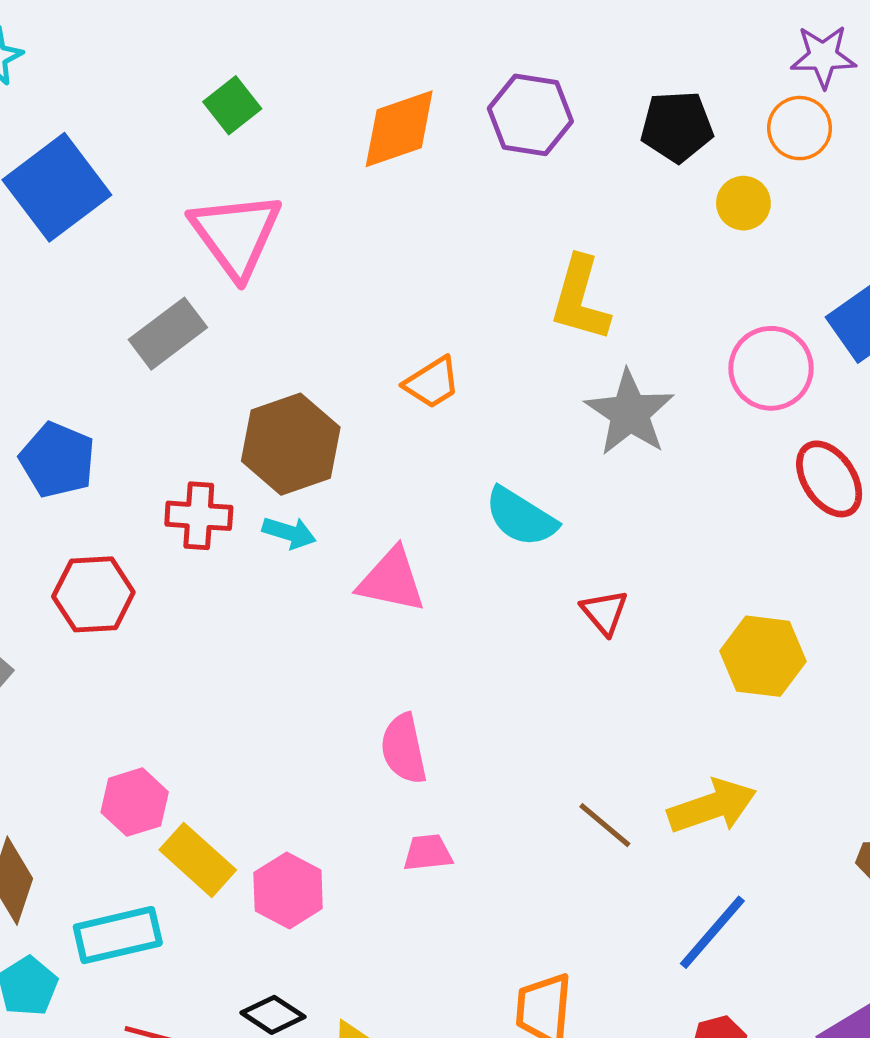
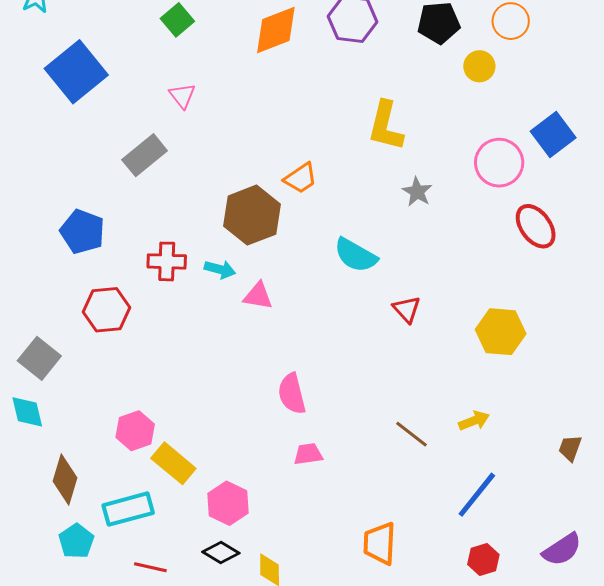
pink triangle: (236, 235) -> (182, 96), size x0.5
gray star: (630, 413) -> (417, 192), size x0.6
brown hexagon: (291, 444) -> (252, 215), moved
pink triangle: (391, 580) -> (258, 296), moved, size x0.7
yellow arrow: (712, 806) -> (474, 421), size x0.6
pink hexagon: (288, 890) -> (228, 503), moved

